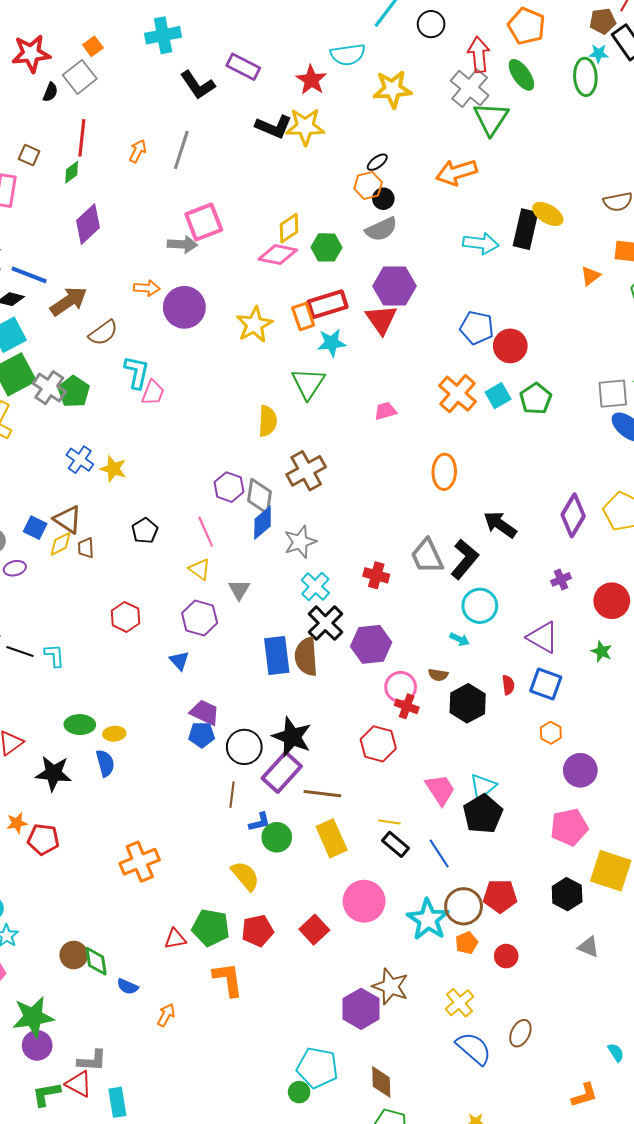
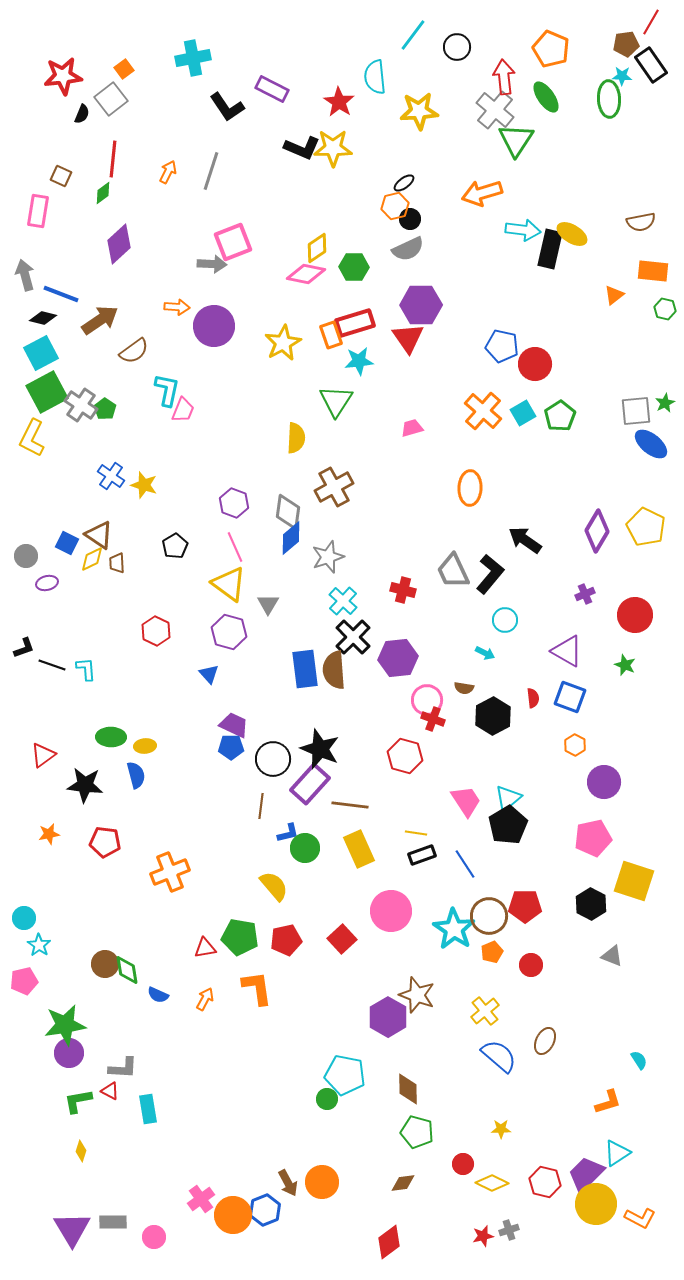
cyan semicircle: (348, 55) -> (375, 77), turned 92
cyan arrow: (481, 243) -> (523, 230), moved
green pentagon: (74, 392) -> (105, 409), size x0.7
purple hexagon: (229, 487) -> (234, 503), moved
yellow triangle: (200, 569) -> (229, 584), size x1.6
cyan circle: (480, 606) -> (505, 620), size x0.7
red pentagon: (43, 839) -> (105, 842), moved
black rectangle: (396, 844) -> (422, 855), turned -60
orange arrow: (166, 1015) -> (205, 999), moved
red triangle: (79, 1084) -> (110, 1091), size x0.7

